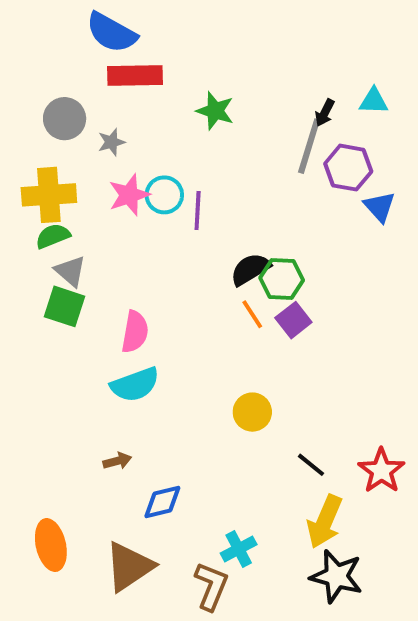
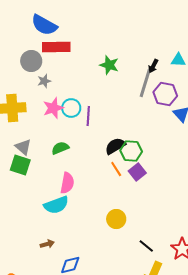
green star: (215, 111) -> (109, 65), moved
gray circle: (65, 119) -> (31, 61), moved
green semicircle: (53, 236) -> (60, 148), moved
pink semicircle: (135, 332) -> (67, 183), moved

